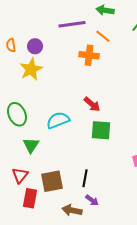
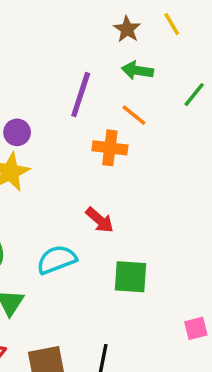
purple line: (72, 24) -> (81, 95), turned -64
red arrow: (92, 104) -> (100, 220), moved

